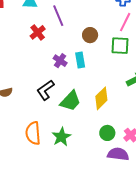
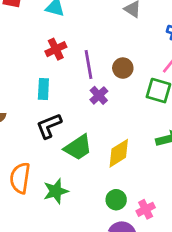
purple line: (58, 16) -> (88, 64), moved
cyan rectangle: (80, 60) -> (43, 89), moved
purple cross: (60, 61) -> (99, 95), moved

